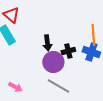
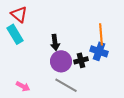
black cross: (68, 51) -> (81, 60), moved

